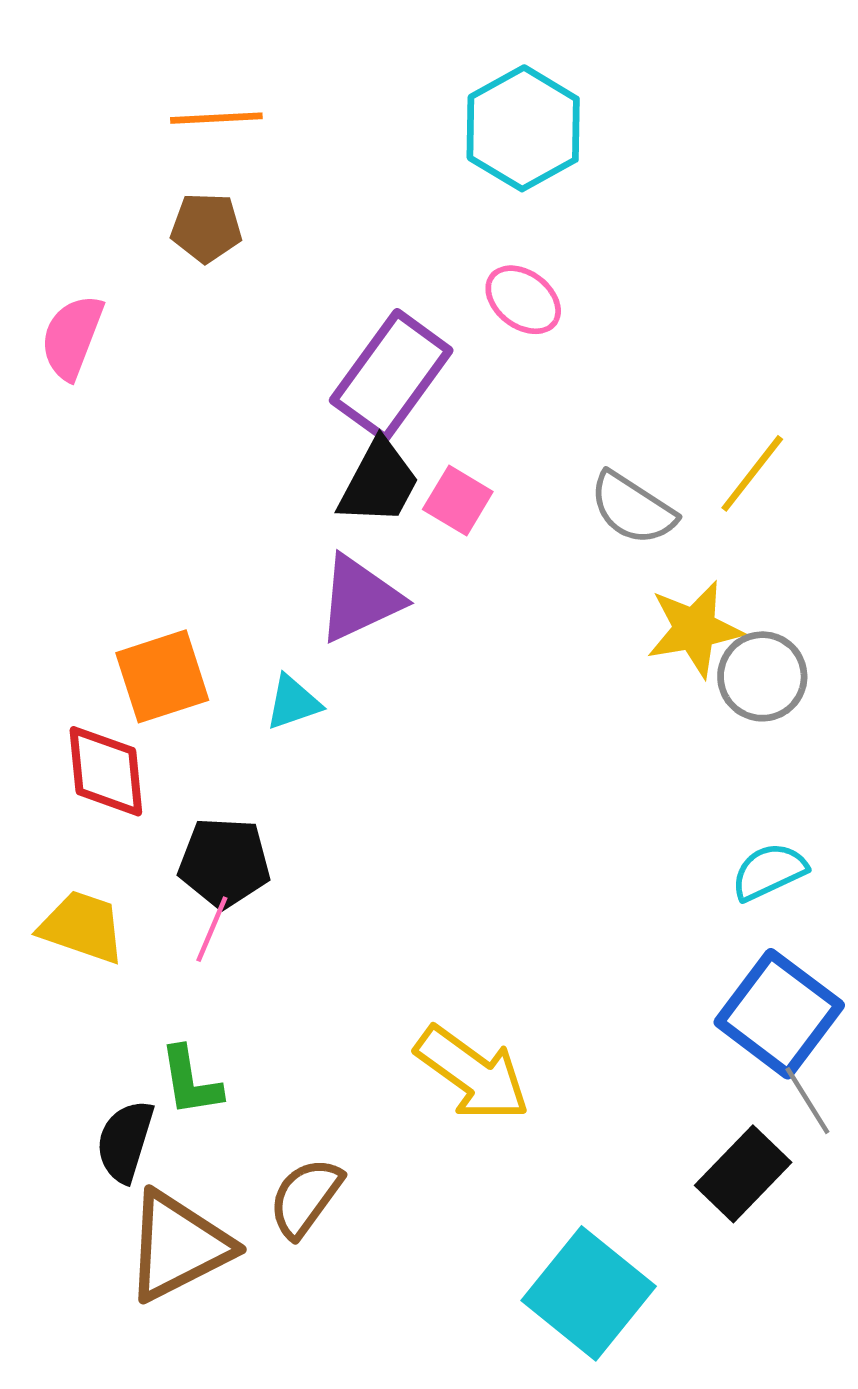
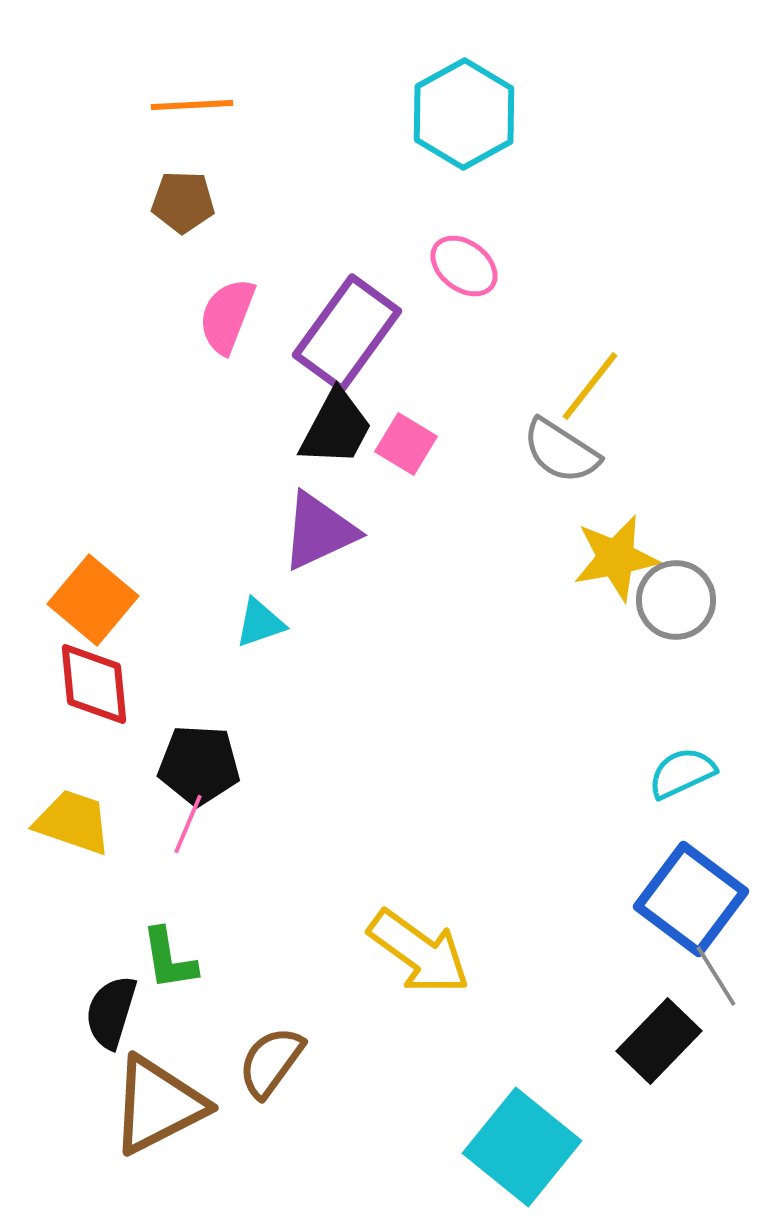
pink semicircle: (72, 337) -> (227, 316), moved
yellow line: (752, 473) -> (590, 386), moved
orange square: (162, 676) -> (93, 600), moved, turned -32

